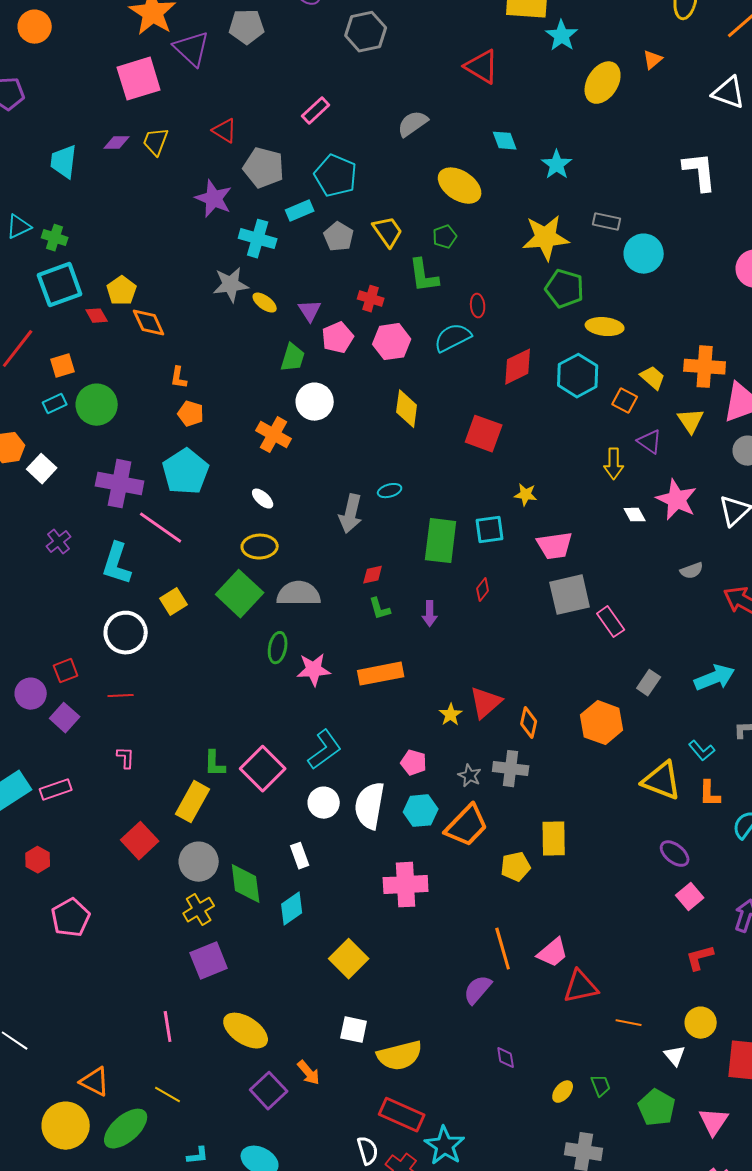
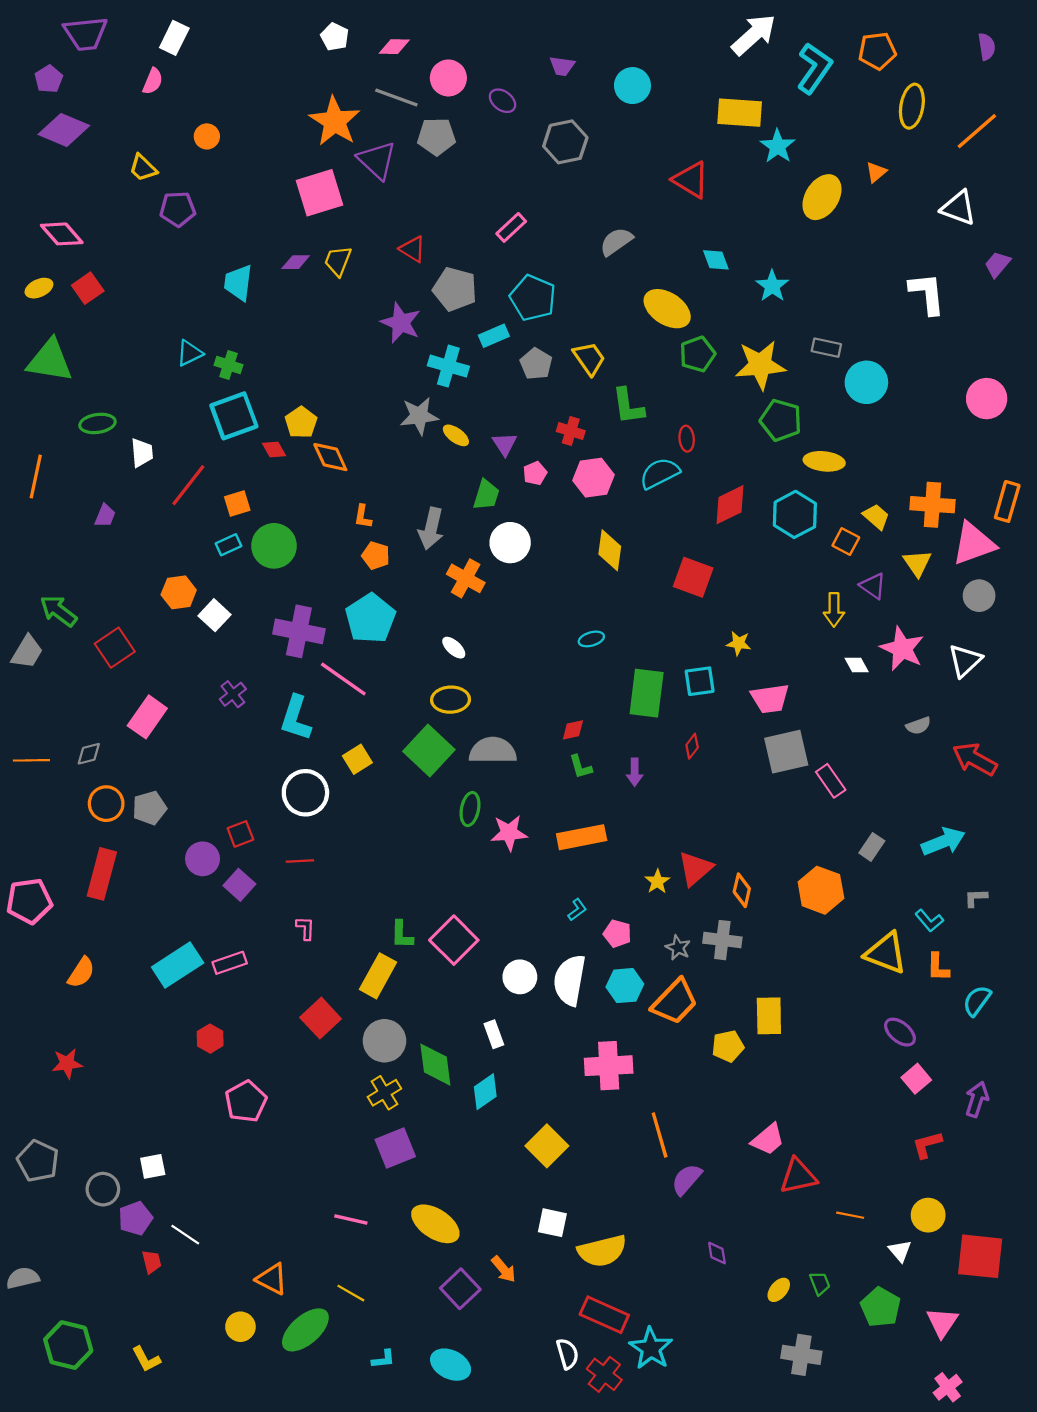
orange circle: (35, 27) -> (207, 136), size x0.7
green pentagon: (445, 237) -> (697, 354), moved, size x1.4
pink pentagon: (338, 338) -> (535, 473), size x0.7
gray arrow: (351, 514) -> (431, 529), moved
cyan L-shape: (325, 750) -> (577, 910), moved, size x0.5
orange line: (503, 949) -> (660, 1135), moved
pink line: (168, 1027) -> (351, 1219), turned -68
yellow circle: (66, 1126) -> (240, 1327), size x0.6

